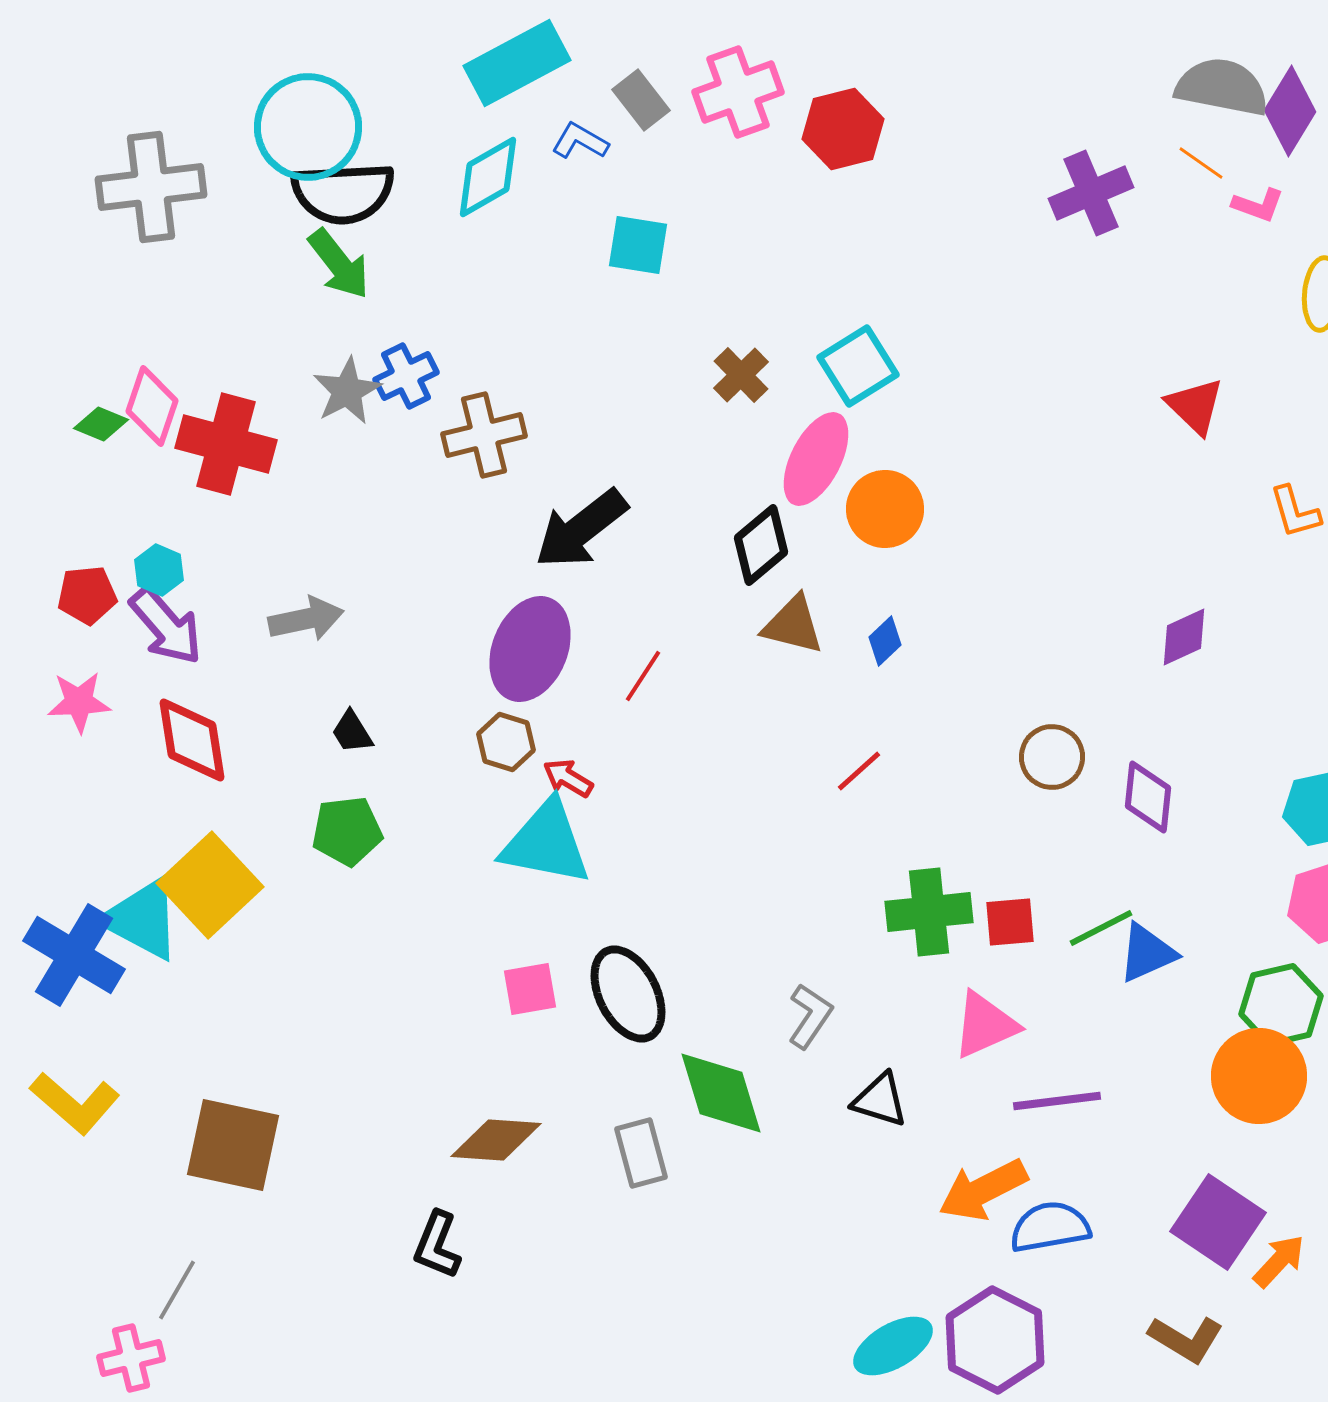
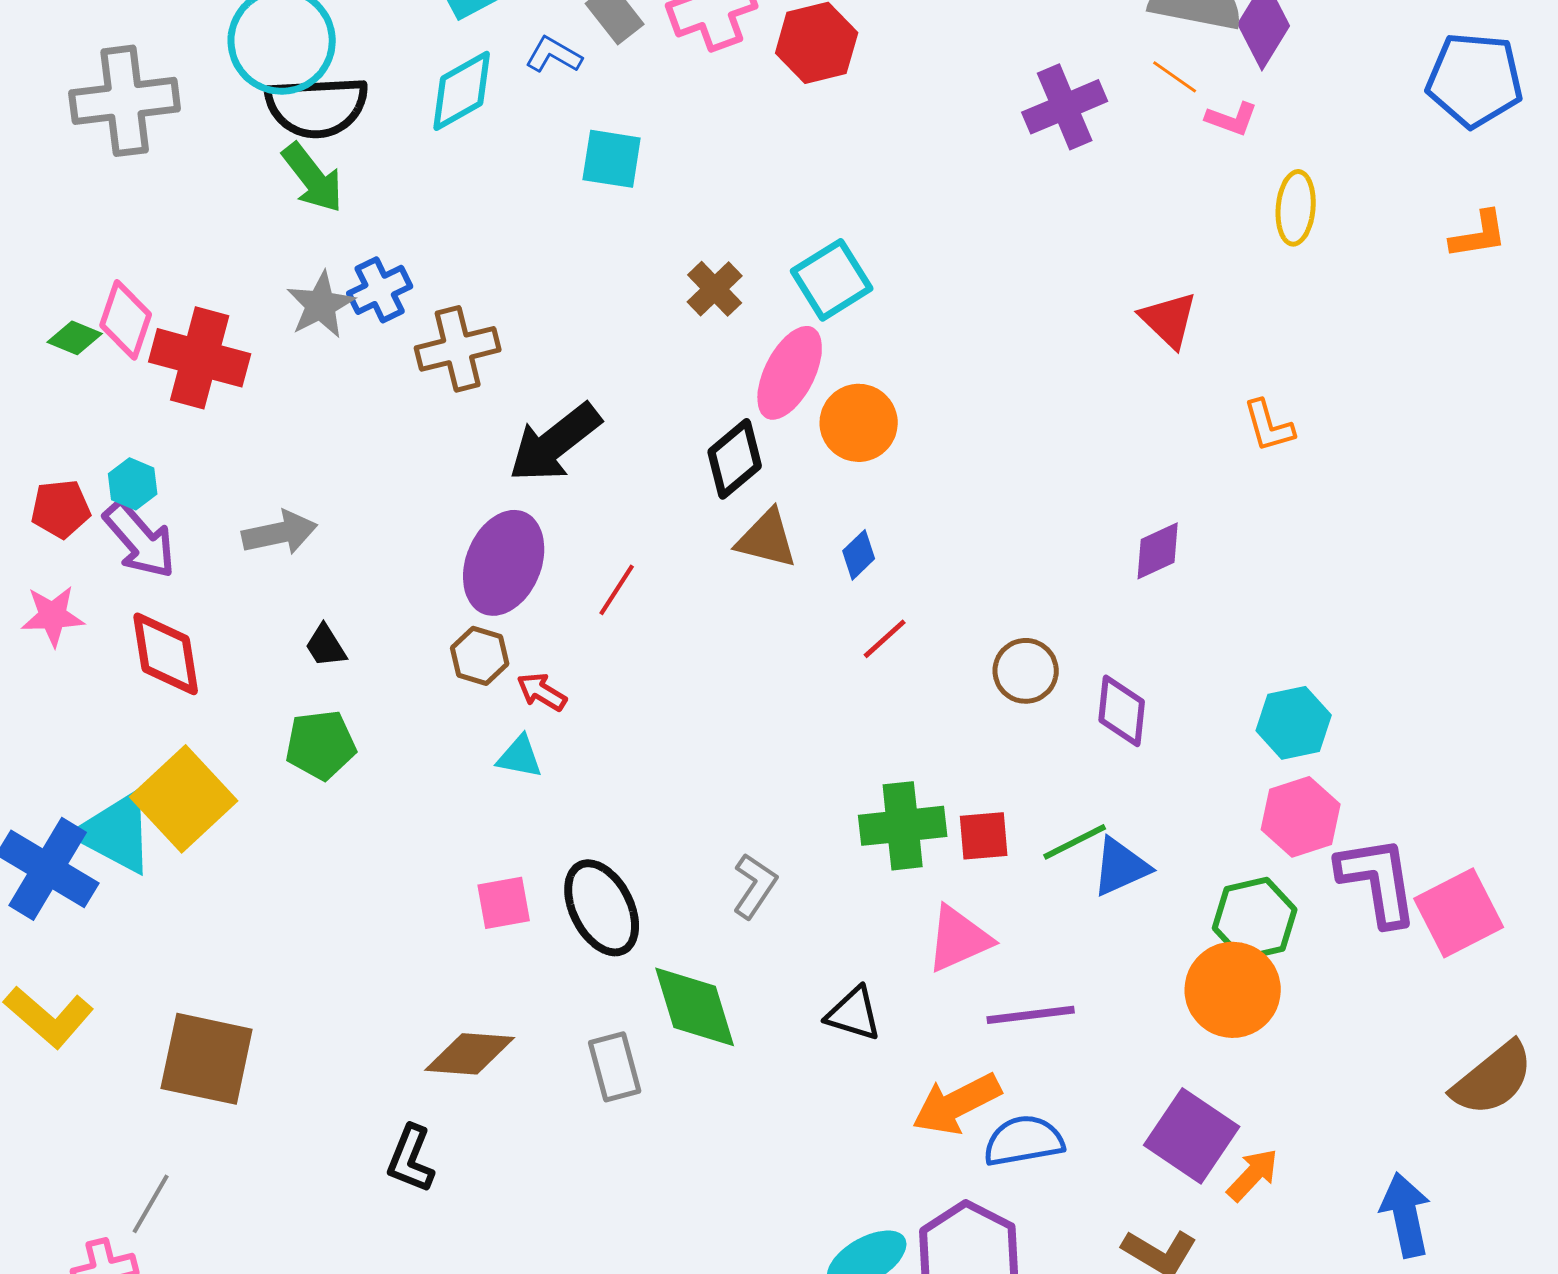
red line: (859, 771) -> (885, 639), moved
cyan triangle: (546, 843) -> (520, 757), size x0.5
gray L-shape: (810, 1016) -> (755, 886), moved

